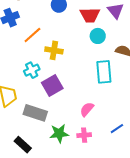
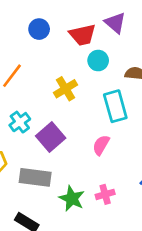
yellow cross: (54, 50) -> (65, 89), moved, turned -30
pink semicircle: (87, 109) -> (101, 145), moved
green star: (59, 133) -> (72, 199), turned -30

